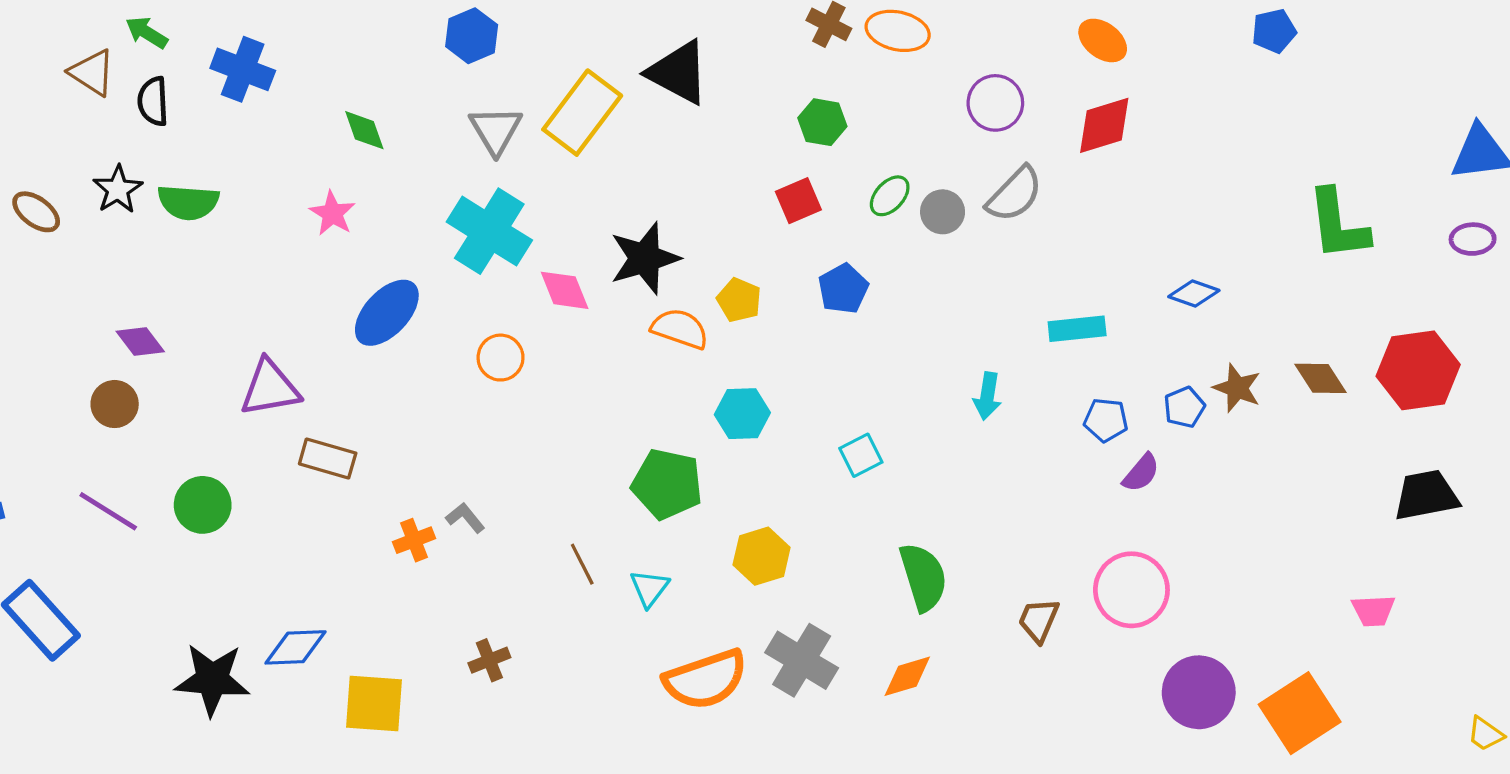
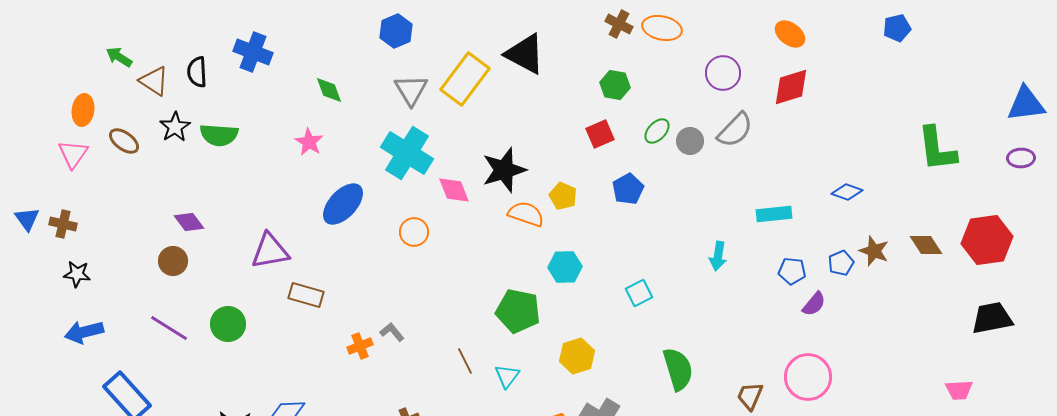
green arrow: (147, 32) -> (119, 57), moved
brown triangle: (92, 73) -> (154, 81), moved

